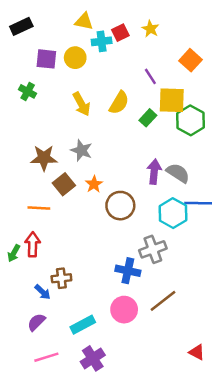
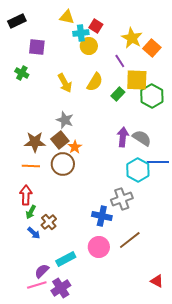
yellow star: (150, 29) -> (132, 38), moved, size x1.5
red square: (120, 33) -> (96, 26), turned -32
yellow circle: (75, 58) -> (89, 46), moved
brown star: (44, 158) -> (35, 142), moved
brown square: (64, 184) -> (60, 140), moved
brown circle: (120, 206) -> (63, 164), moved
green arrow: (14, 253) -> (31, 212), moved
brown cross: (61, 278) -> (49, 222), turned -35
purple semicircle: (36, 322) -> (42, 271), moved
purple cross: (93, 358) -> (61, 288), moved

